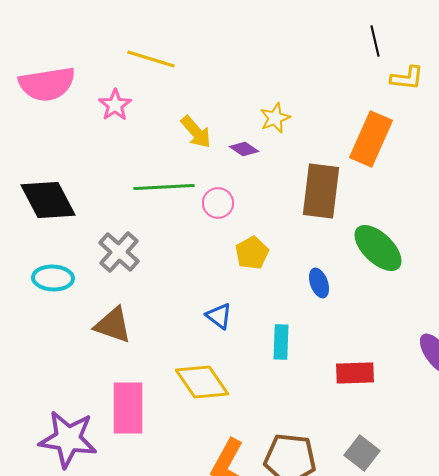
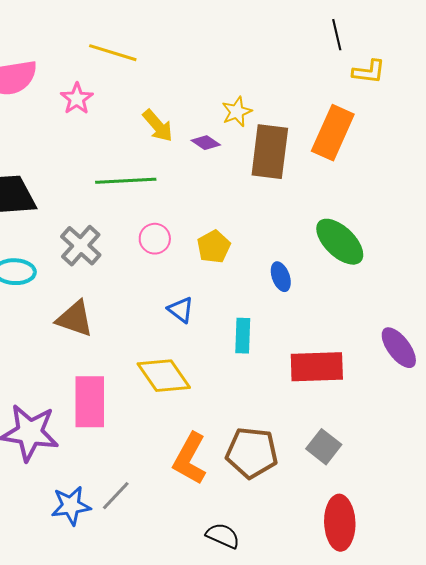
brown rectangle: (321, 191) -> (270, 152), moved
pink circle: (218, 203) -> (155, 239), moved
red rectangle: (355, 373) -> (317, 367), size x1.4

